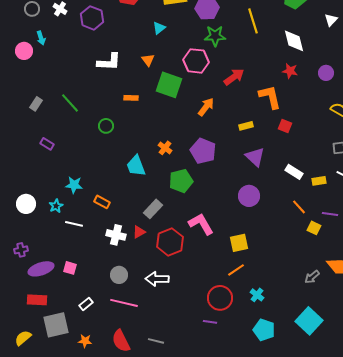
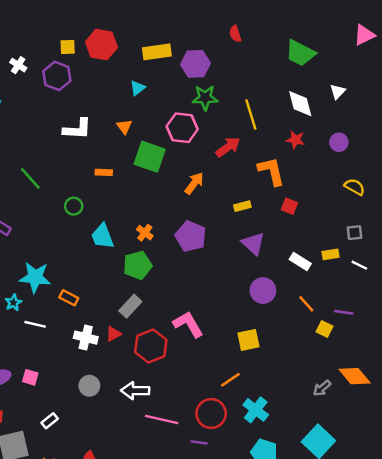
white triangle: (331, 20) -> (338, 92), moved
yellow line: (253, 21) -> (251, 115), moved
cyan trapezoid: (136, 166) -> (103, 236), moved
green pentagon: (181, 181) -> (138, 265), moved
yellow rectangle: (319, 181) -> (330, 254), moved
cyan star: (74, 185) -> (35, 277), size x1.5
purple circle: (249, 196) -> (263, 291), moved
yellow square: (239, 243) -> (248, 340), moved
cyan cross: (257, 295) -> (256, 410), size x1.5
pink line: (124, 303) -> (162, 420), moved

